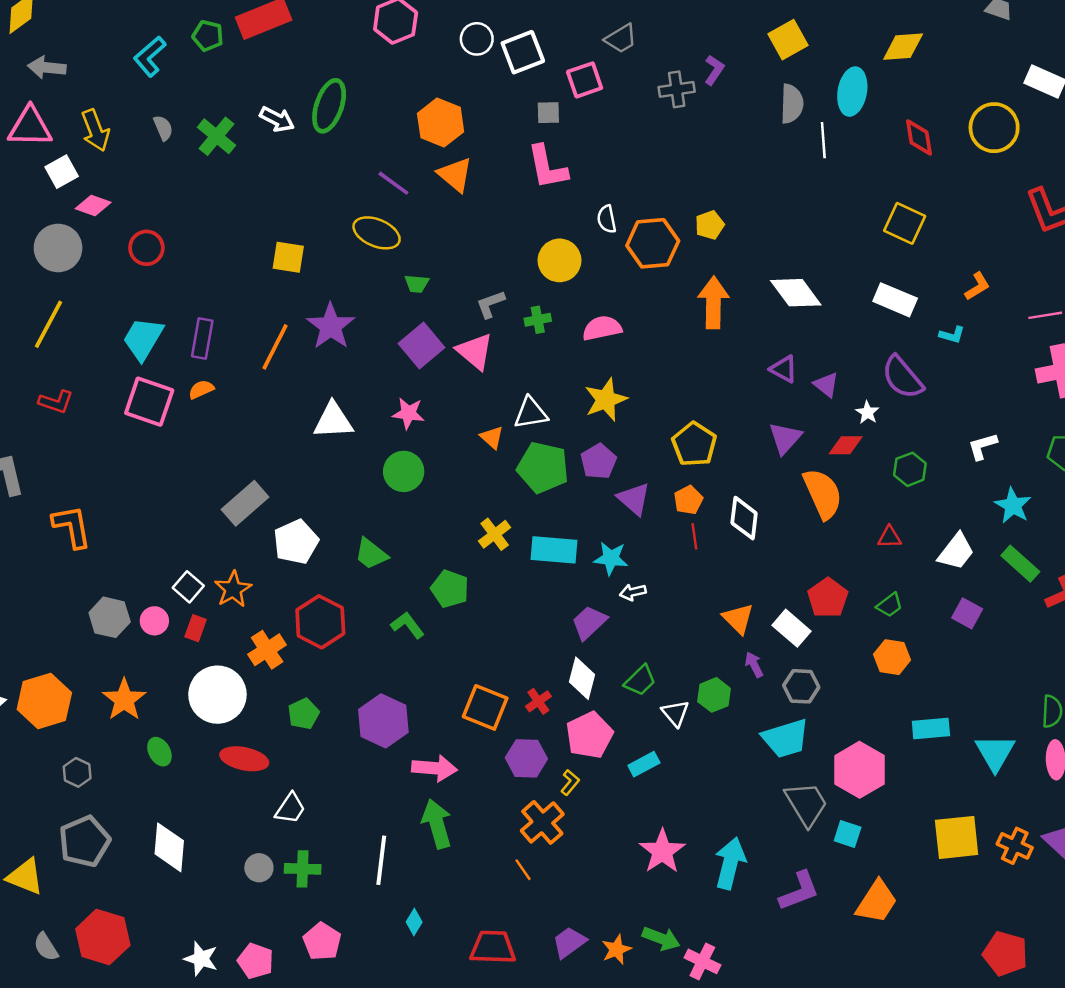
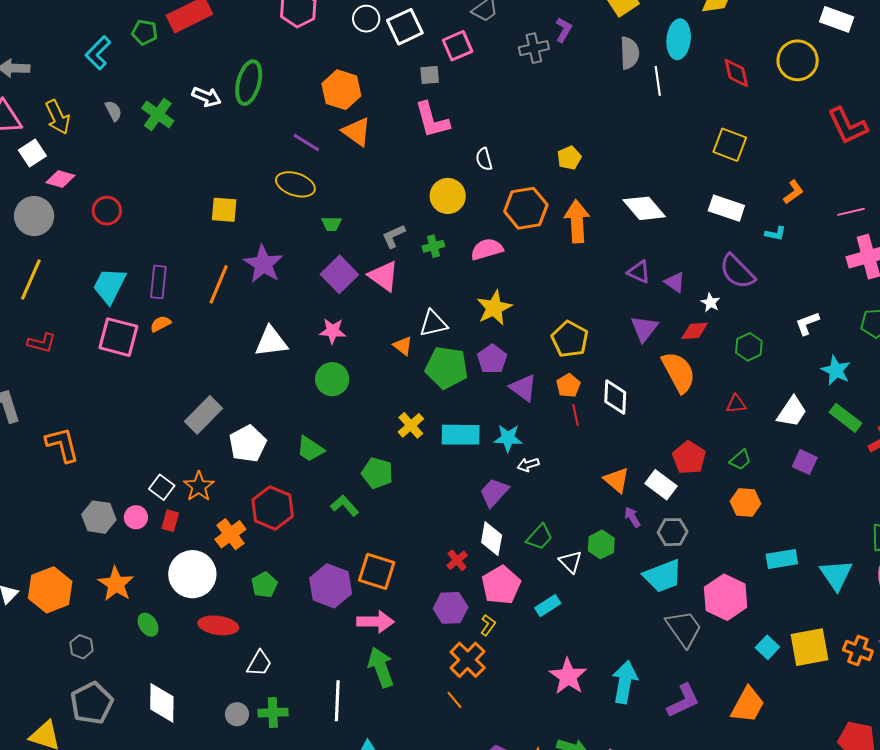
orange hexagon: (653, 243) -> (526, 208), moved
orange square: (485, 707) -> (377, 571), moved
cyan square: (848, 834) -> (767, 647), moved, turned 30

